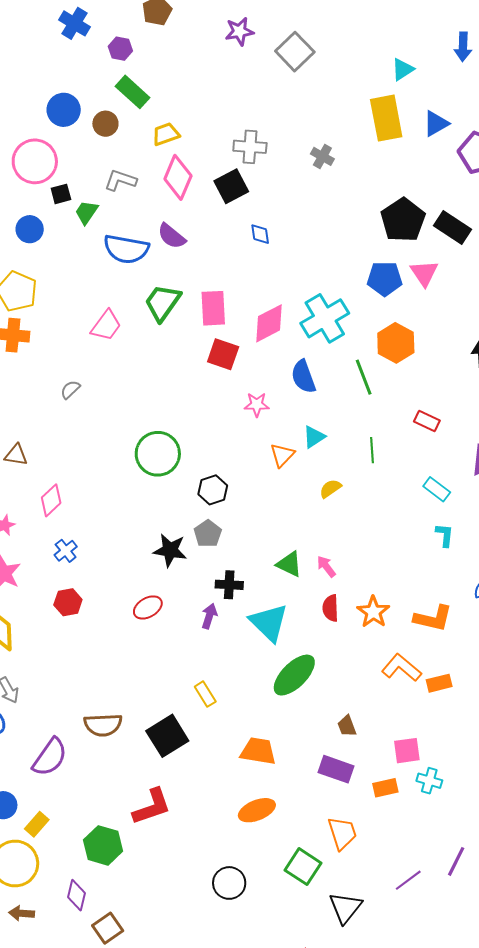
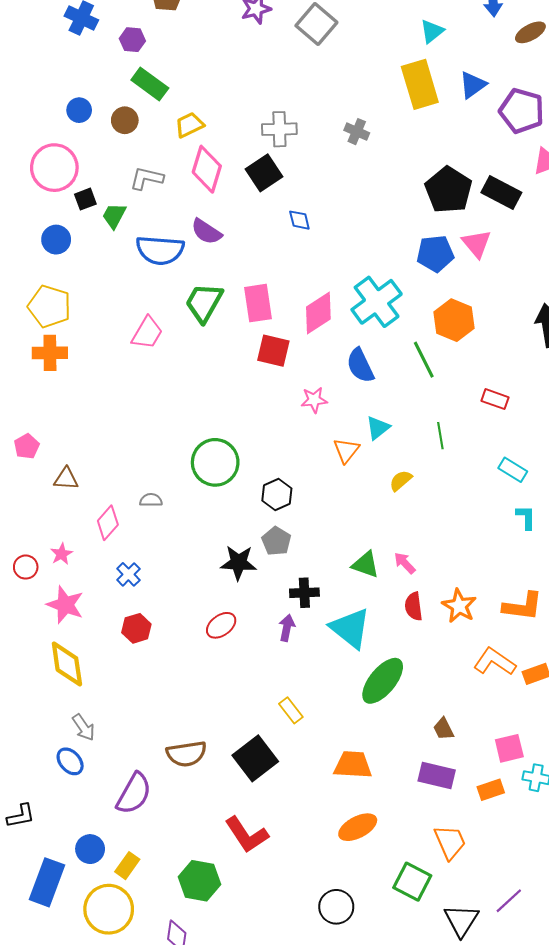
blue circle: (64, 110) -> (79, 110), size x0.7
gray semicircle: (70, 390) -> (151, 500), moved, turned 50
red L-shape: (152, 807) -> (247, 835), turned 81
purple line: (408, 880) -> (509, 901), moved

